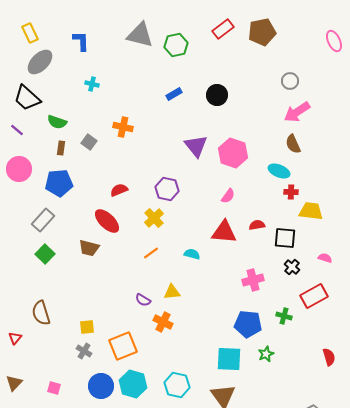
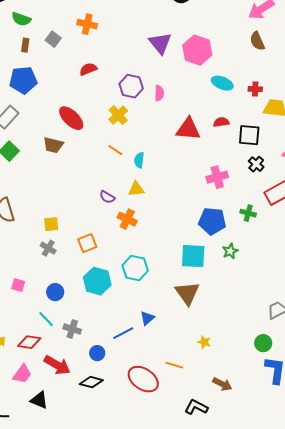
cyan ellipse: (279, 171) -> (222, 83), moved
red semicircle: (119, 190) -> (88, 69), moved
pink semicircle: (228, 196) -> (159, 93), moved, turned -35
orange line: (151, 253) -> (115, 150), turned 70
cyan semicircle: (192, 254) -> (139, 160), moved, turned -98
orange square: (123, 346) -> (87, 243), size x0.7
cyan hexagon: (177, 385) -> (135, 268), moved
blue circle: (101, 386) -> (55, 292), moved, size x0.7

